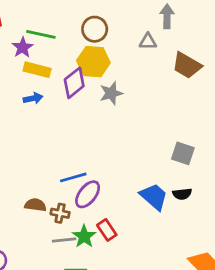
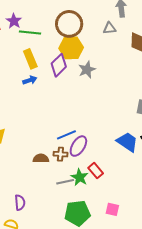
brown circle: (95, 29) -> (69, 24), size x1.4
purple star: (23, 47) -> (14, 21), moved
yellow rectangle: (37, 70) -> (30, 59), turned 60
brown cross: (60, 213) -> (60, 154), moved

